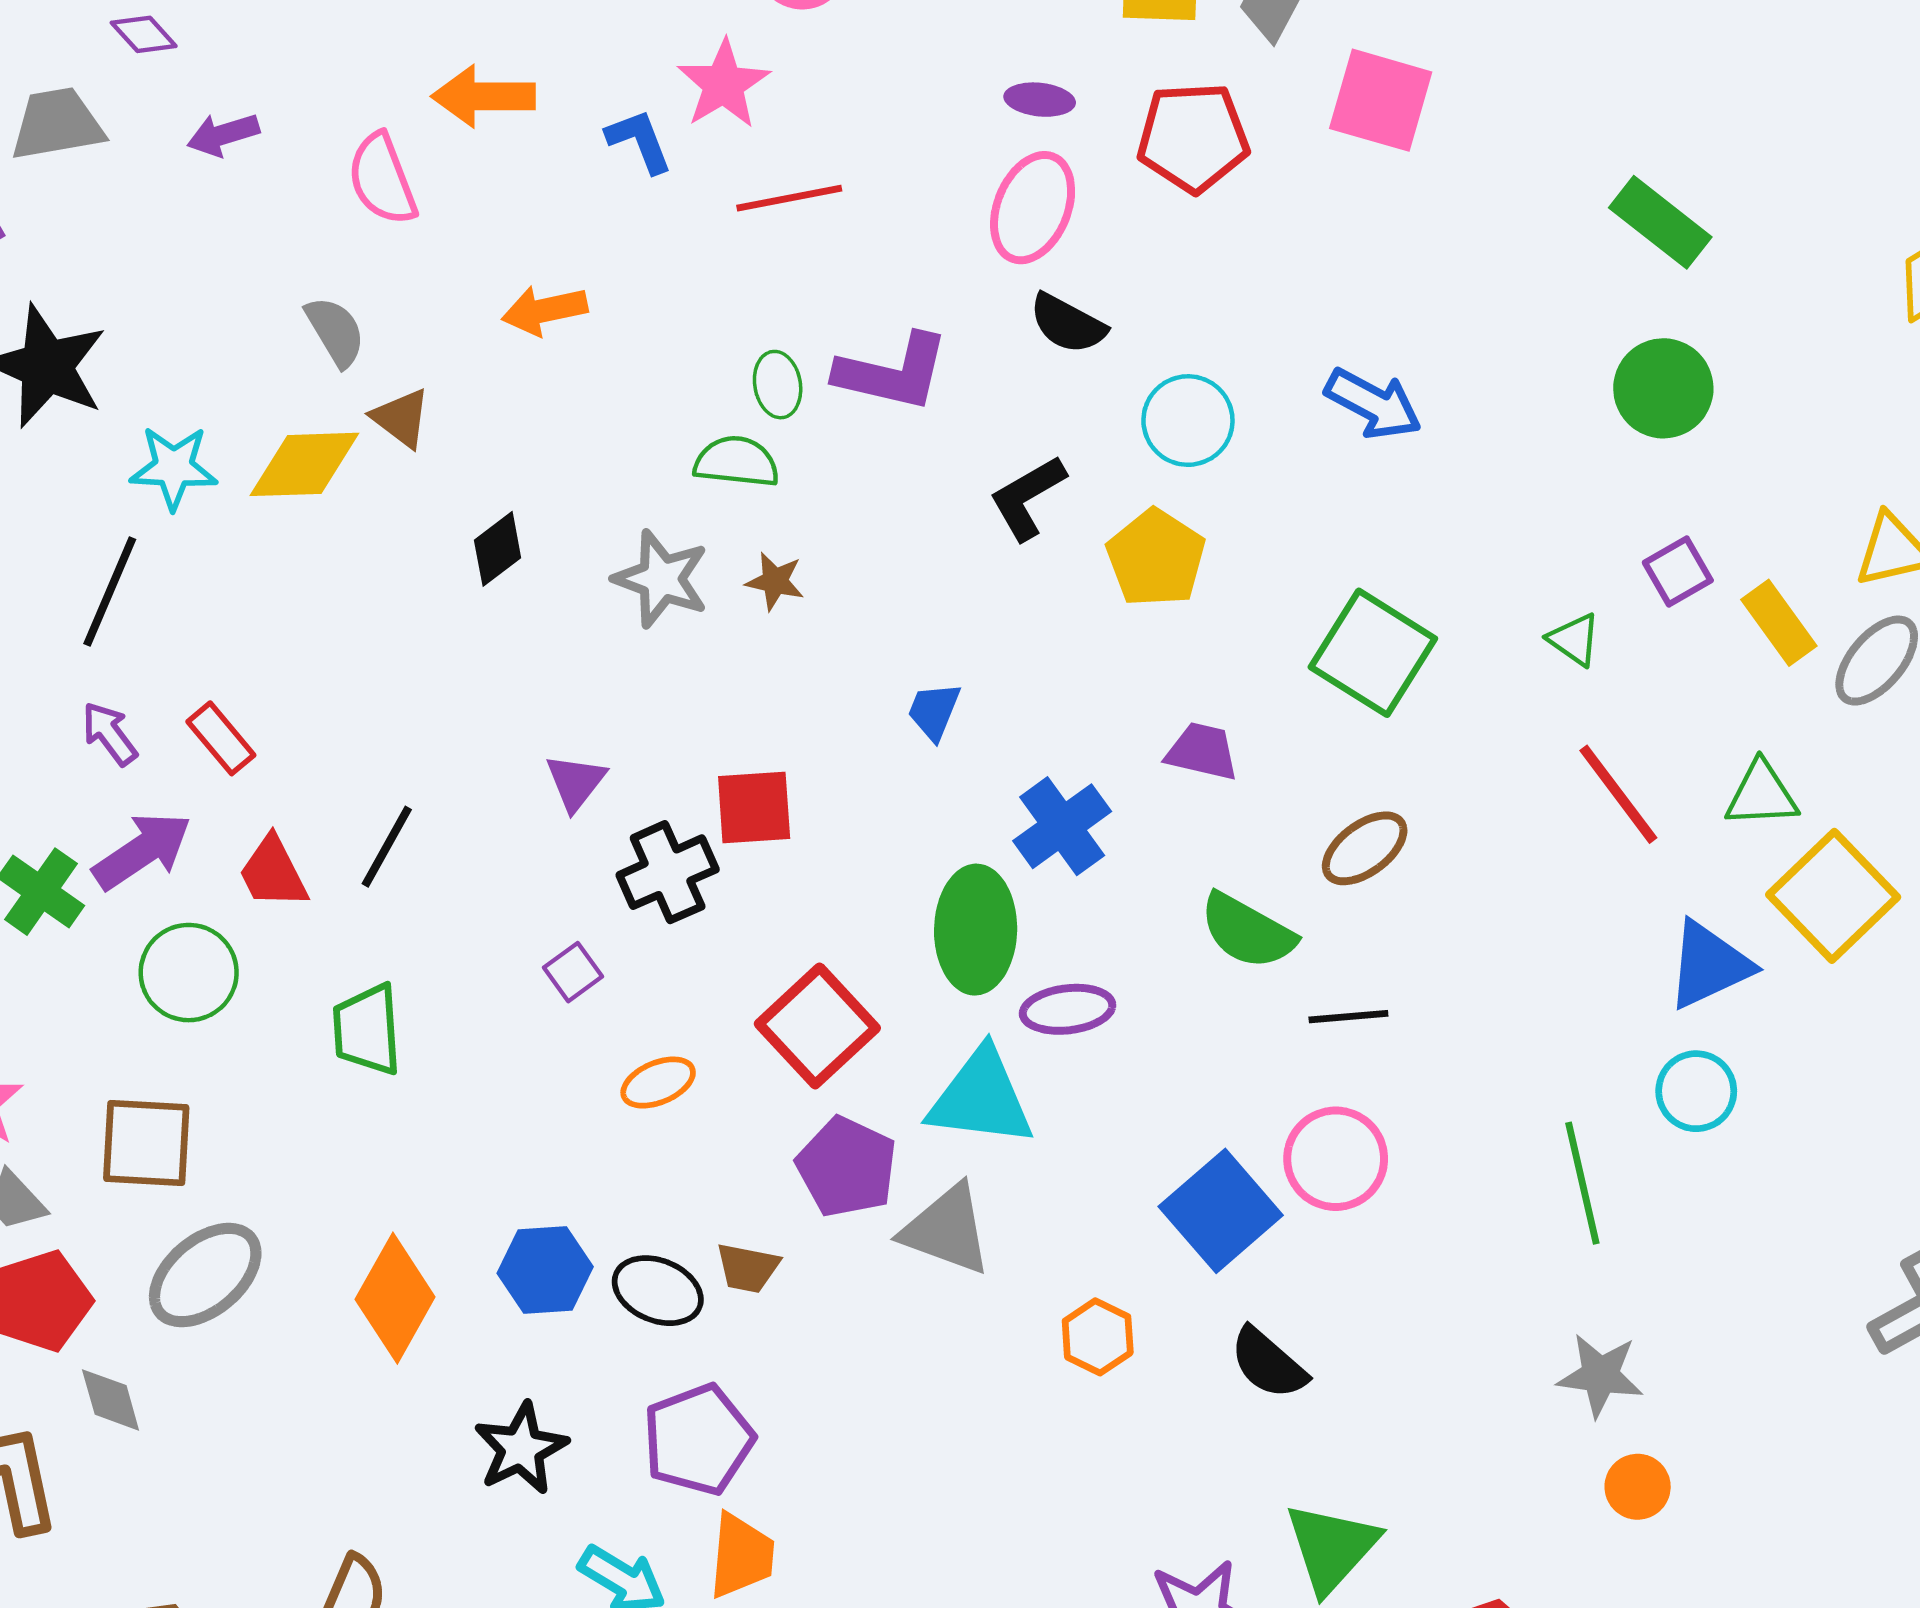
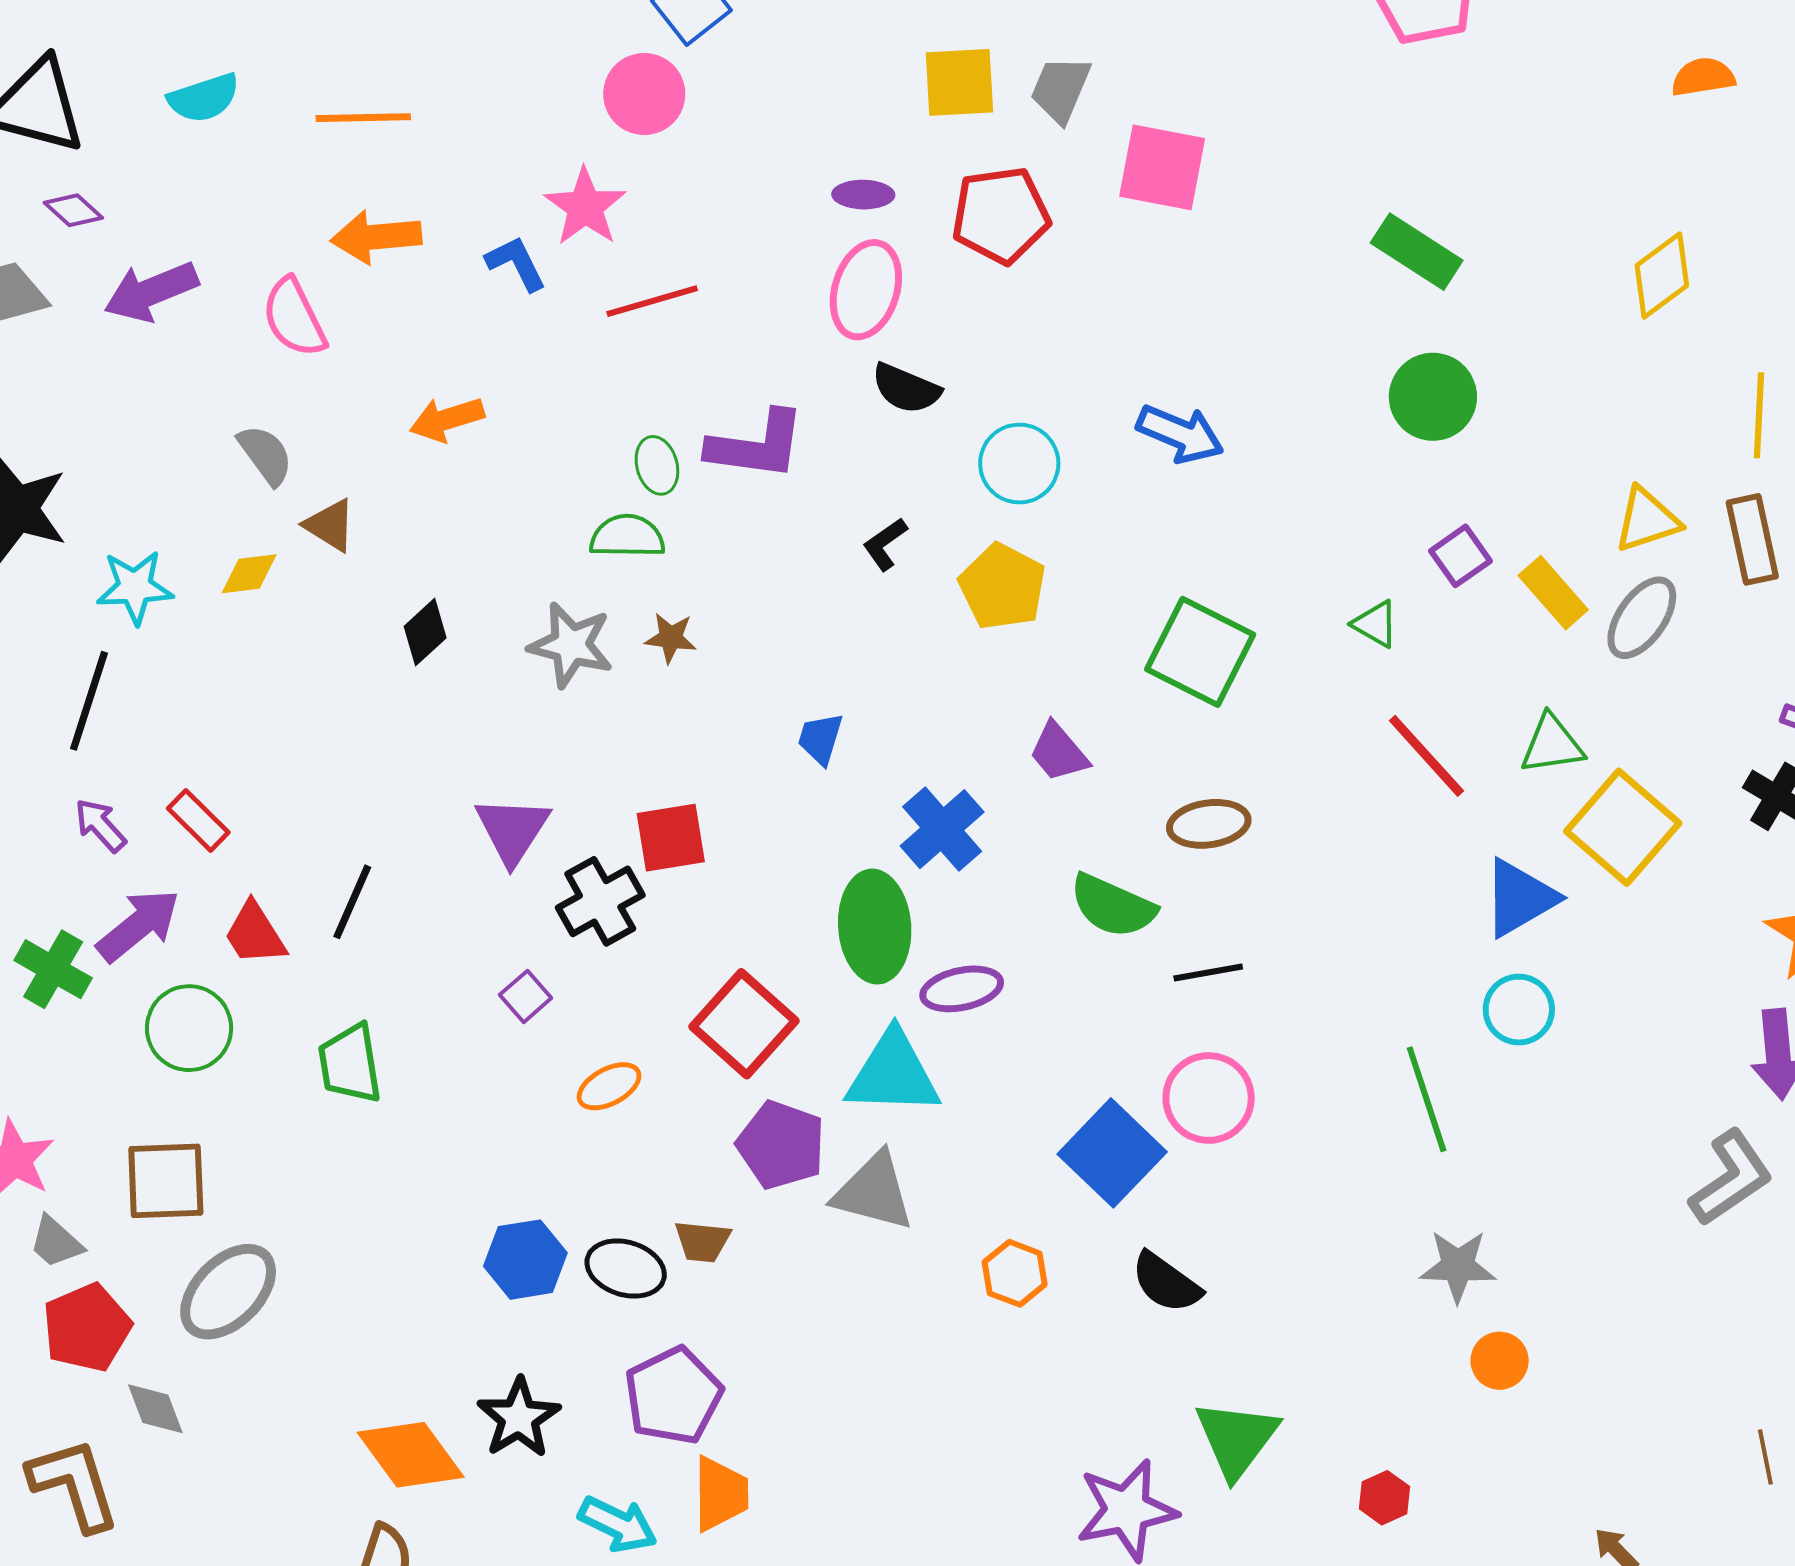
purple arrow: (223, 135) -> (151, 292), size x1.5
yellow diamond: (304, 464) -> (249, 574), size x0.6
black L-shape: (1028, 498) -> (885, 544), size x0.7
purple trapezoid: (1202, 751) -> (1059, 752), turned -138
purple triangle: (576, 782) -> (512, 830), size x1.4
brown ellipse: (1365, 848) -> (1209, 824), turned 34
orange diamond: (395, 1298) -> (411, 1455), moved, turned -60

